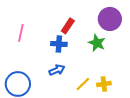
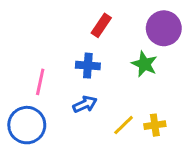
red rectangle: (68, 26) -> (101, 25), moved
pink line: (21, 33) -> (40, 82), moved

